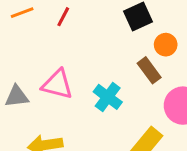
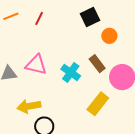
brown rectangle: (149, 70) -> (97, 64), moved

